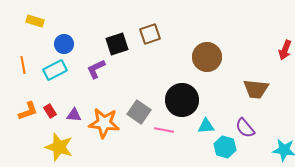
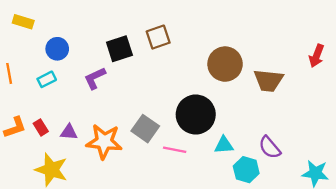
cyan rectangle: (55, 70) -> (47, 79), size x0.7
brown trapezoid: (256, 89) -> (268, 80), moved

